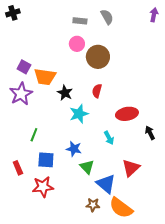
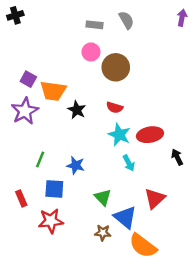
red semicircle: (97, 91) -> (115, 107), turned -88
cyan star: (79, 114) -> (119, 135), moved, turned -30
blue star: (74, 149) -> (76, 165), moved
brown star: (93, 205) -> (103, 233), moved

